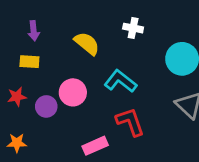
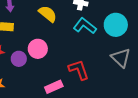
cyan L-shape: (120, 81) -> (85, 26), moved

